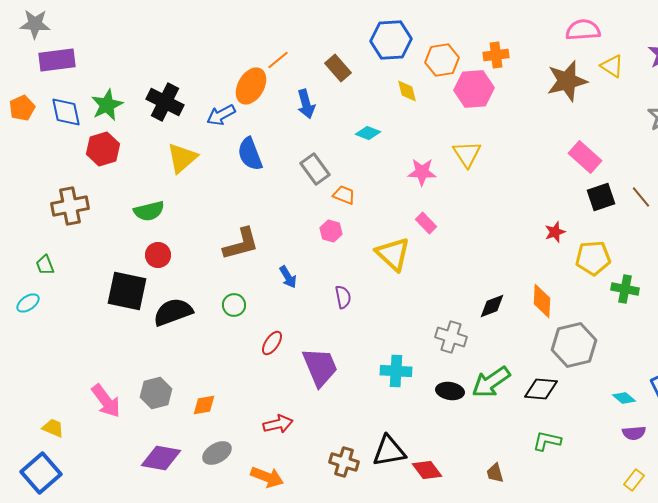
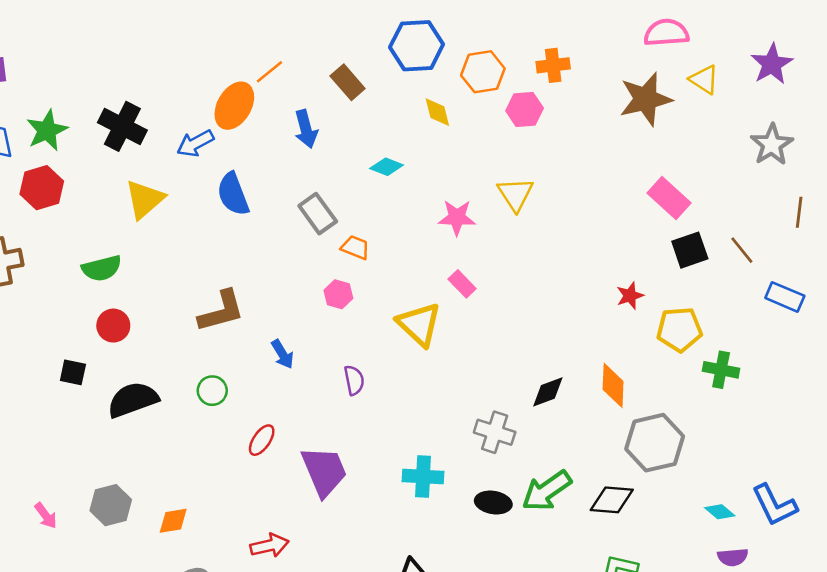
pink hexagon: (474, 89) -> (525, 110), size x0.7
black square: (127, 291) -> (73, 372), size x0.5
pink arrow: (106, 401) -> (46, 516), size x0.6

